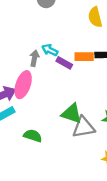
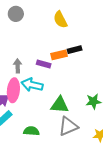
cyan arrow: (50, 50) -> (32, 85), moved, size x1.5
gray triangle: (84, 127) -> (68, 126), moved

